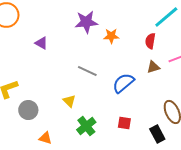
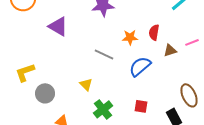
orange star: (111, 36) -> (130, 37), moved
red semicircle: (150, 41) -> (154, 32), moved
purple triangle: (41, 43) -> (58, 26), size x1.5

